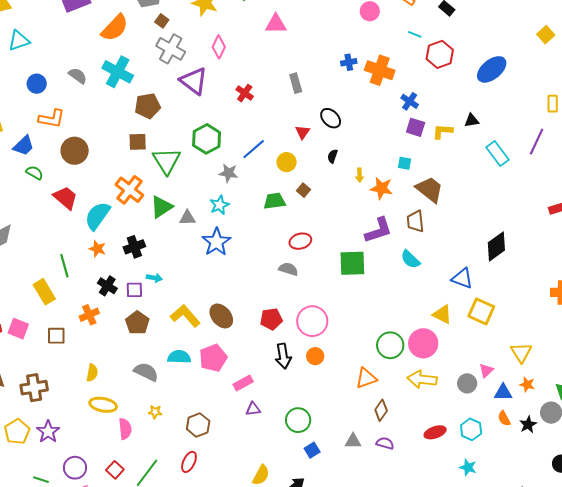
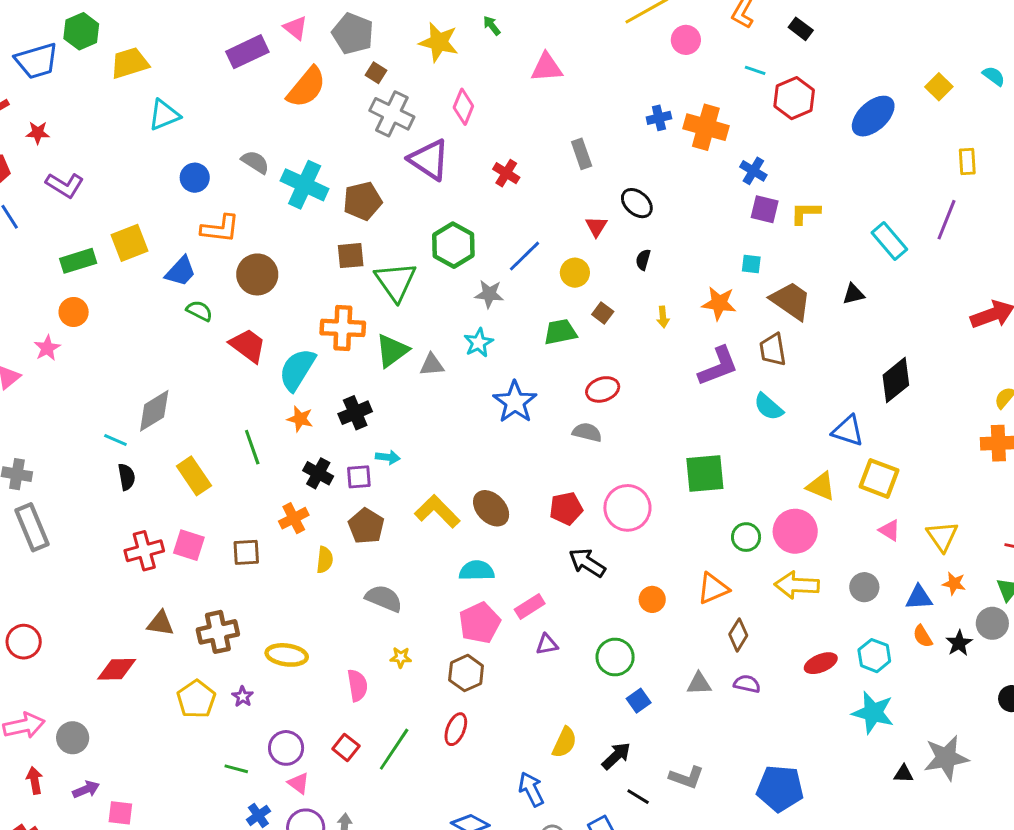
yellow square: (546, 35) -> (939, 87), moved
cyan cross: (118, 72) -> (305, 185), moved
black triangle: (472, 120) -> (853, 294), moved
yellow arrow: (359, 175) -> (663, 317), moved
orange cross: (129, 190) -> (343, 328), turned -32
blue star: (216, 242) -> (515, 402), moved
green square: (352, 263) -> (705, 473), moved
yellow rectangle: (44, 292) -> (194, 476), moved
green circle: (390, 345) -> (746, 537), size x0.7
black arrow: (283, 356) -> (587, 563), turned 135
orange circle: (315, 356) -> (652, 599), moved
cyan semicircle: (179, 357) -> (477, 571), moved
pink pentagon: (213, 358) -> (480, 623), moved
pink triangle: (486, 370) -> (890, 530), moved, turned -42
yellow semicircle: (92, 373) -> (325, 560), moved
yellow ellipse: (103, 405) -> (287, 655), moved
purple star: (48, 432) -> (243, 696), size x0.6
cyan star: (468, 467) -> (873, 713), size x1.6

